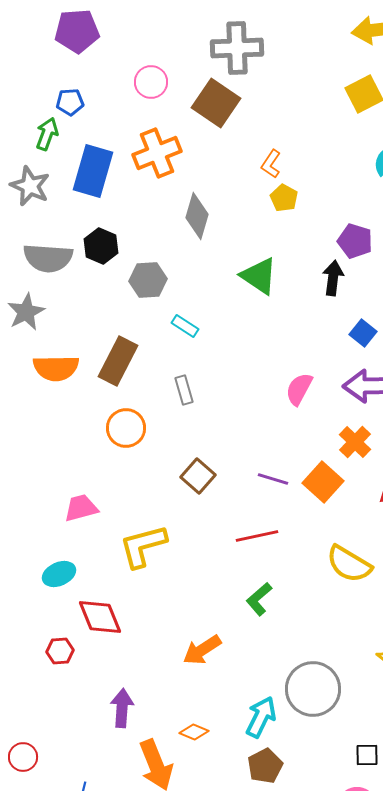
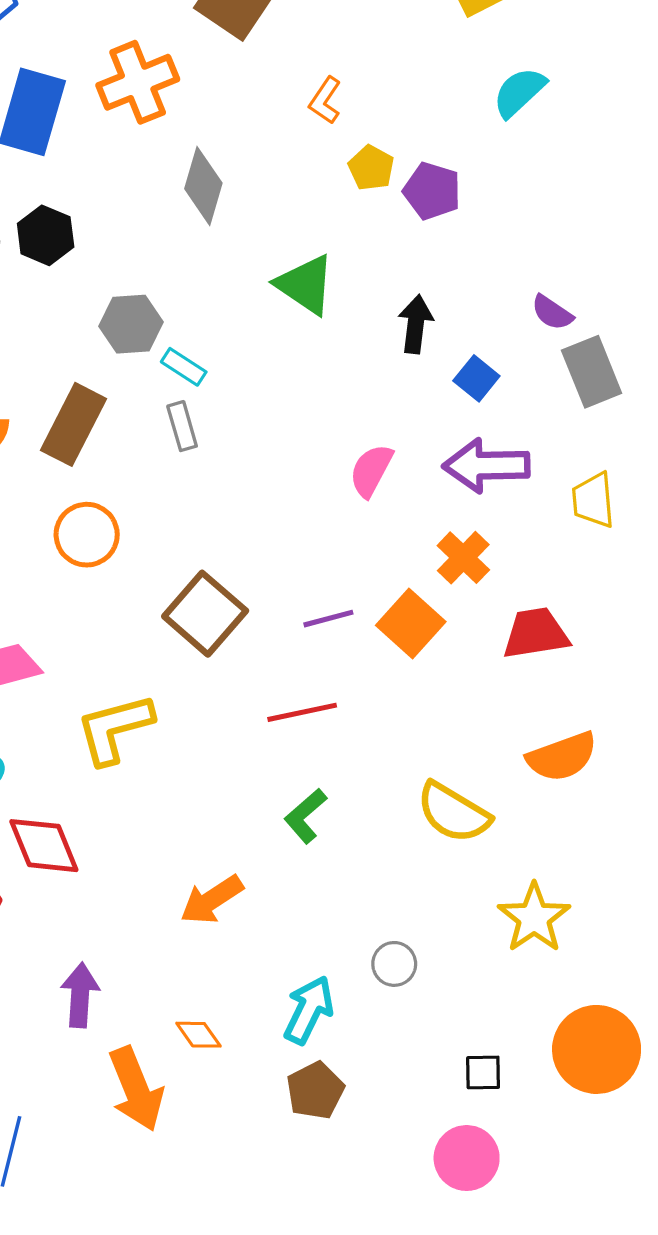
yellow pentagon: (284, 198) -> (371, 168), moved
purple pentagon: (355, 241) -> (432, 191), moved
black arrow: (333, 278) -> (416, 324), moved
gray hexagon: (148, 280) -> (131, 324), moved
gray rectangle: (184, 390) -> (182, 426), moved
brown square: (198, 476) -> (205, 614), size x1.4
purple line: (273, 479) -> (328, 619), turned -32
yellow semicircle: (349, 564) -> (453, 813), moved
gray circle: (313, 689) -> (394, 964), size x0.5
orange diamond: (194, 732) -> (198, 1035), turned 32

